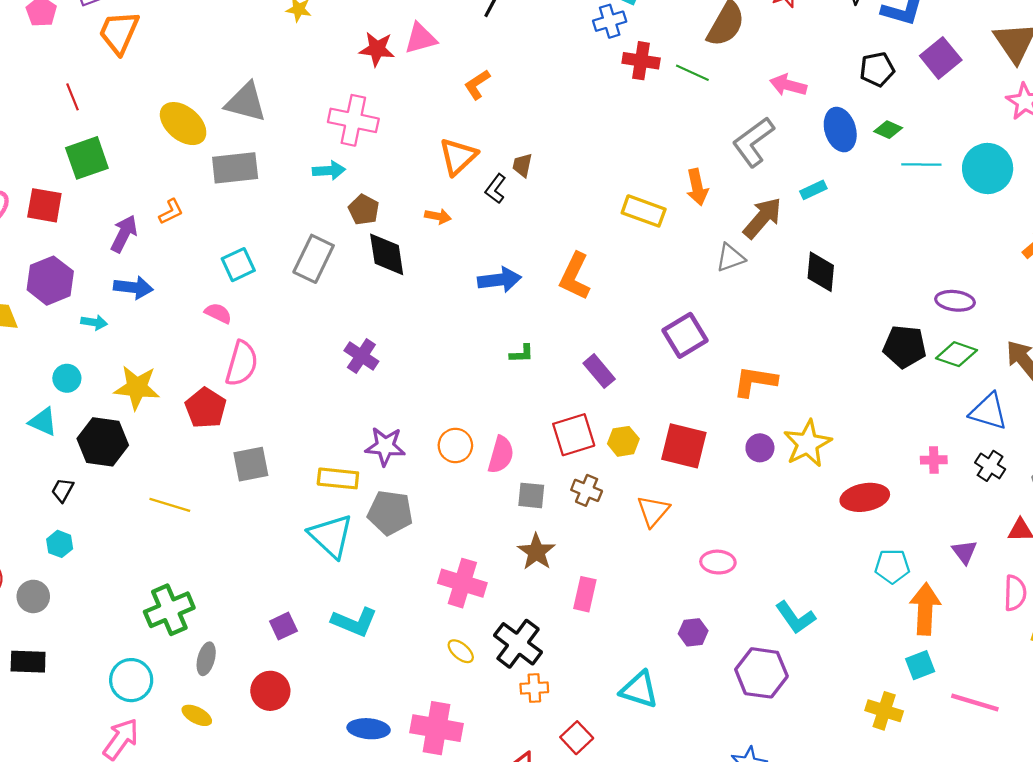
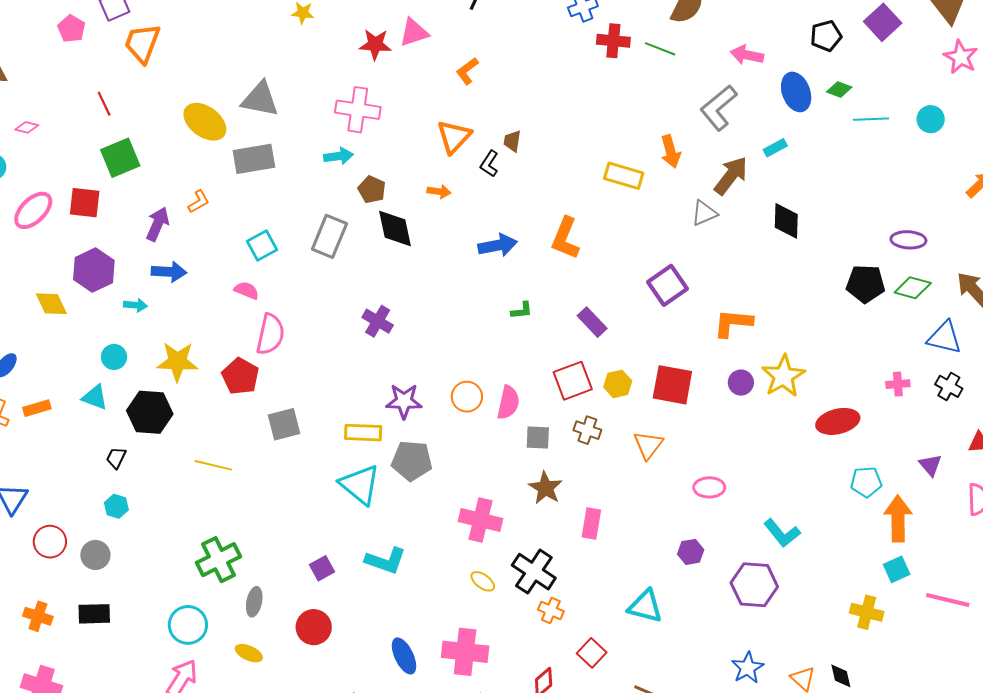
cyan circle: (988, 169) -> (931, 119), size x0.6
orange cross: (534, 688) -> (551, 610), turned 30
blue ellipse: (369, 729) -> (404, 656), turned 63

